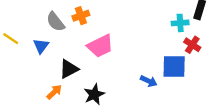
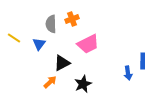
gray semicircle: (55, 22) -> (51, 24), turned 36
blue arrow: (149, 81) -> (128, 73), turned 56

